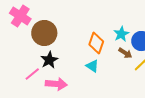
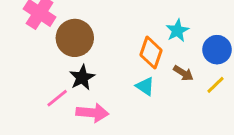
cyan star: (121, 34) -> (177, 31), moved
brown arrow: (125, 53) -> (183, 73), moved

